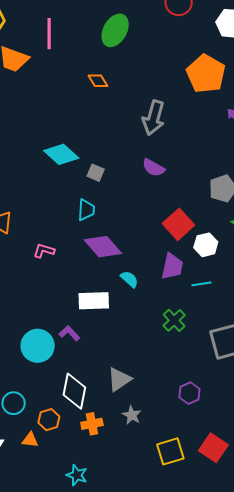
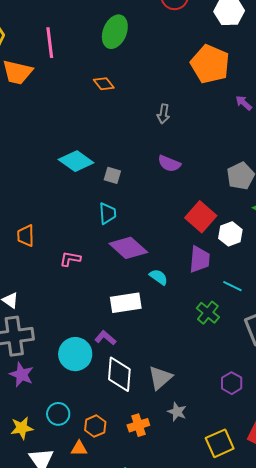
gray arrow: (154, 118) -> (163, 114), size x0.6
cyan line: (202, 284) -> (232, 286), moved, turned 42
white diamond: (74, 391) -> (119, 374), moved

